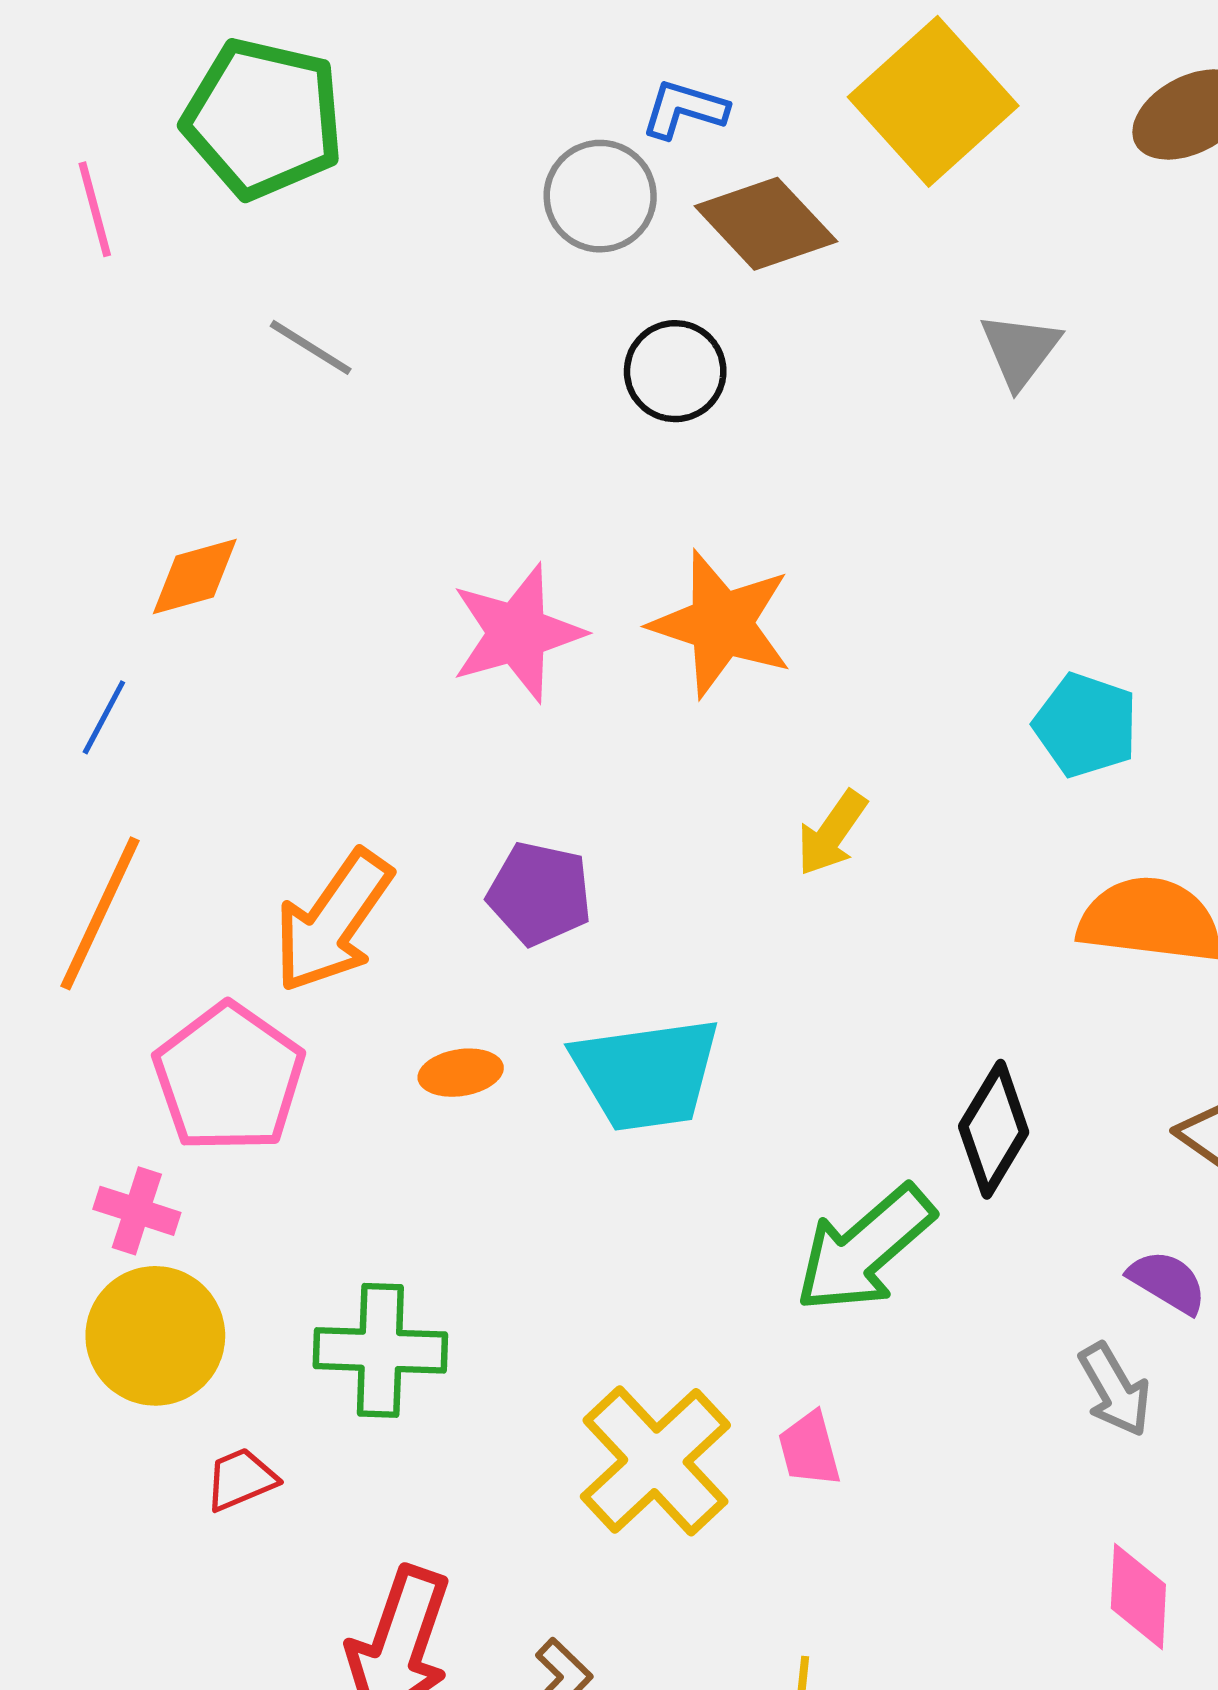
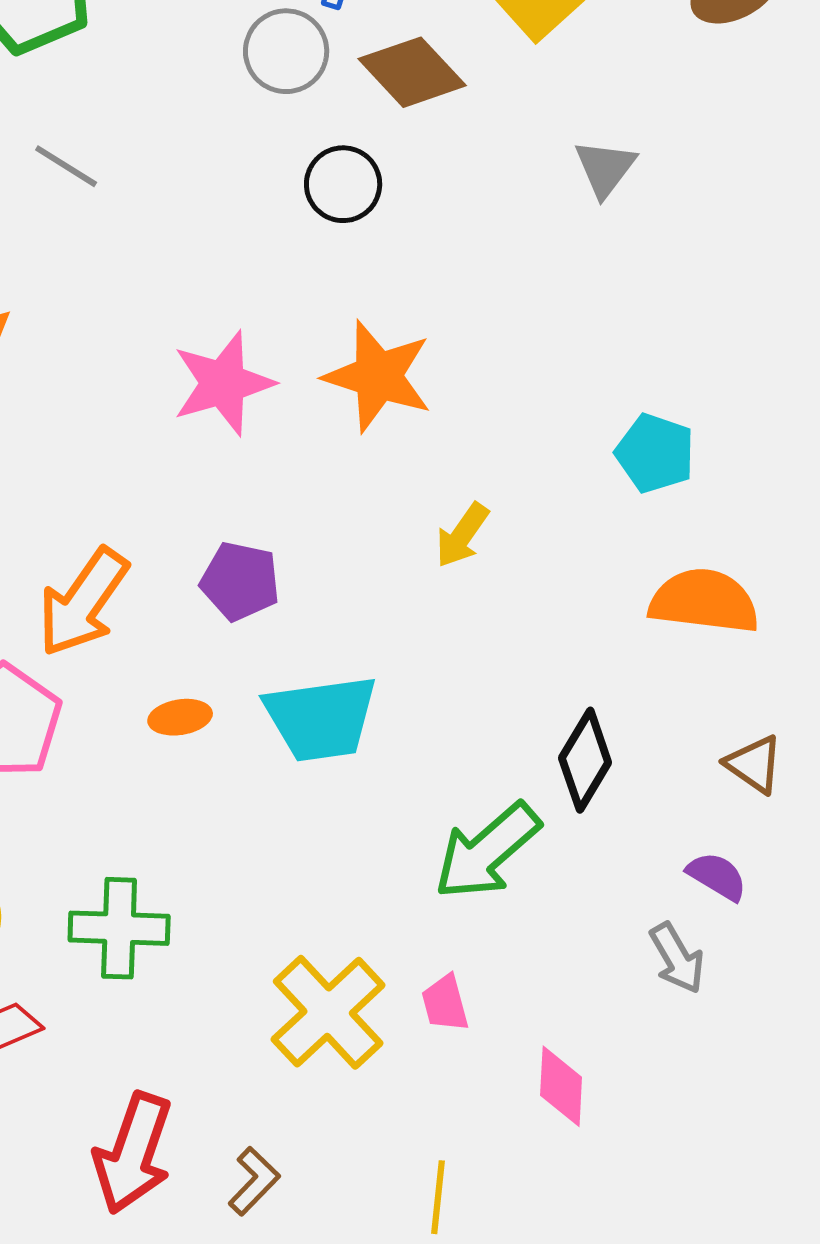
pink diamond: (1138, 1596) -> (561, 1086), moved

